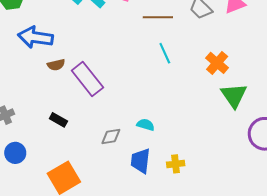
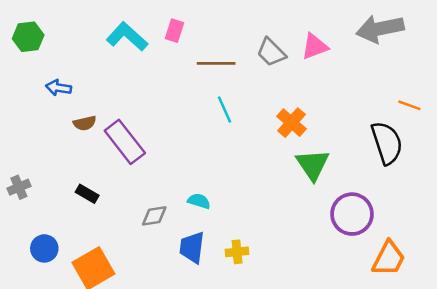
blue arrow: (35, 37) -> (58, 88), size x0.6
blue circle: (15, 153) -> (44, 248), moved

